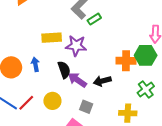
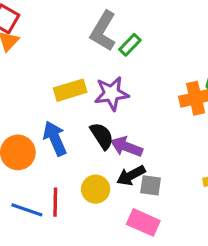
blue arrow: (35, 64) -> (55, 138), size x1.5
black arrow: (102, 81) -> (131, 175), moved
red line: (26, 103) -> (55, 202), turned -30

